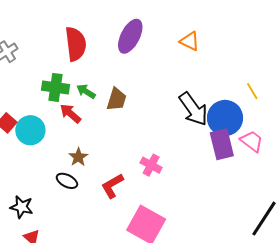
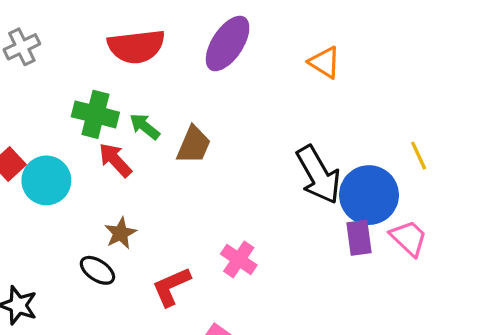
red semicircle: (76, 44) -> (136, 46), turned 84
purple rectangle: (222, 144) -> (359, 238), size x0.7

